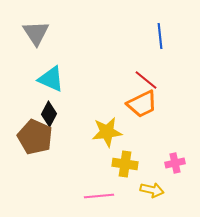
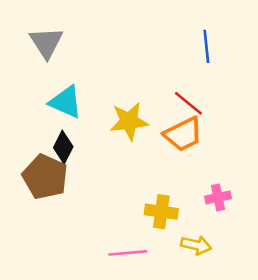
yellow star: (107, 132) -> (129, 121), moved
pink cross: (175, 163) -> (218, 197), moved

